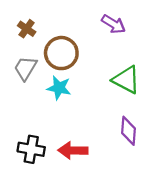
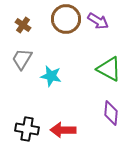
brown circle: (61, 53) -> (66, 19), moved

